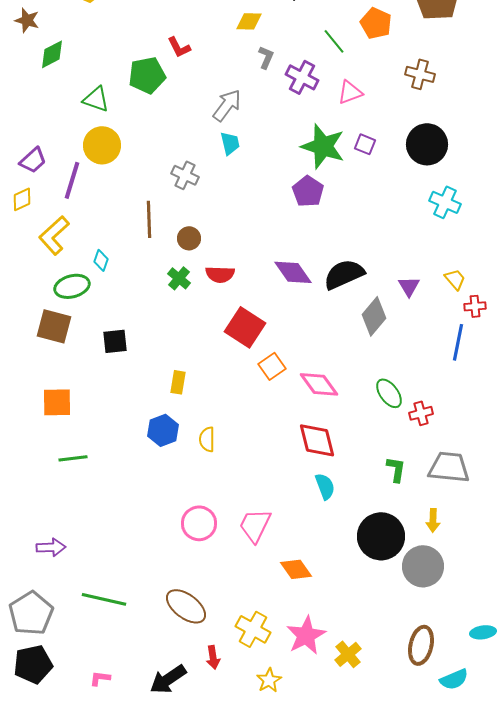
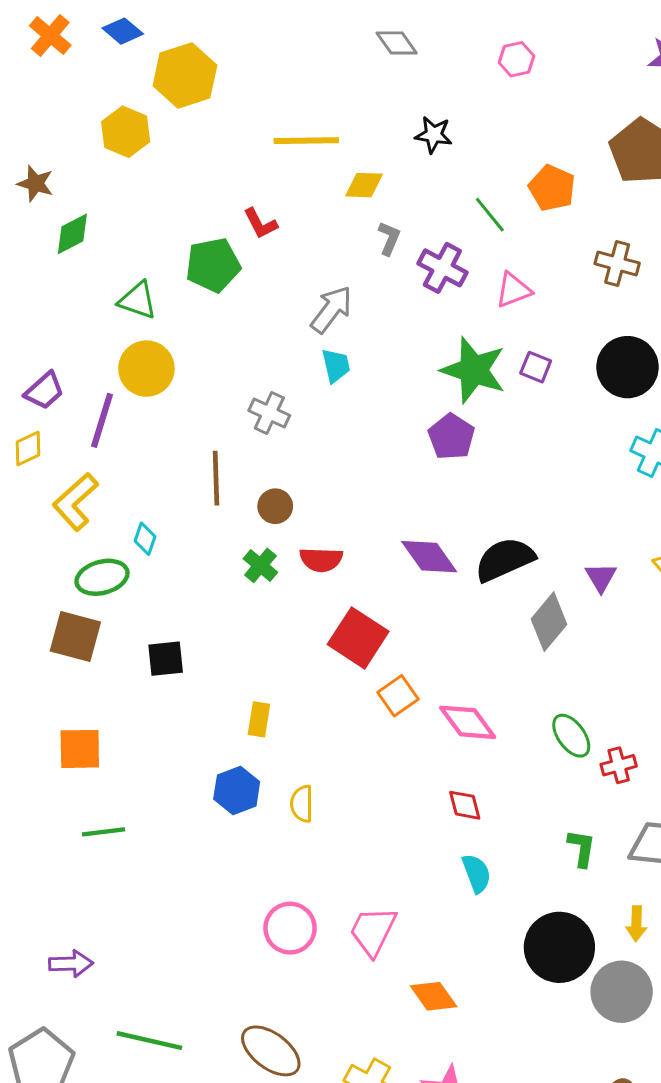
red diamond: (317, 440) -> (465, 805), size x0.6

